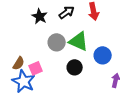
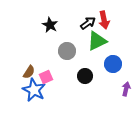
black arrow: (67, 12) -> (88, 23), moved
green triangle: (79, 41) -> (97, 41), moved, turned -50

